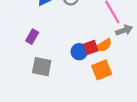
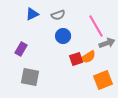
blue circle: (79, 52) -> (63, 36), moved
orange square: (102, 70) -> (103, 80), moved

